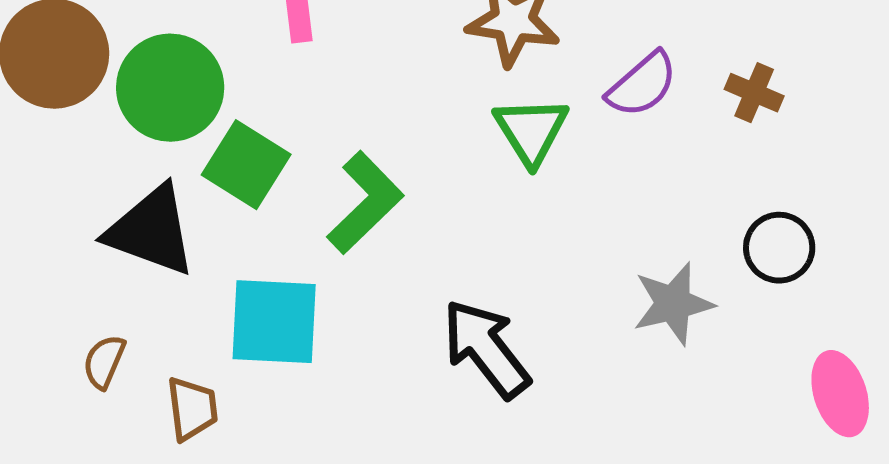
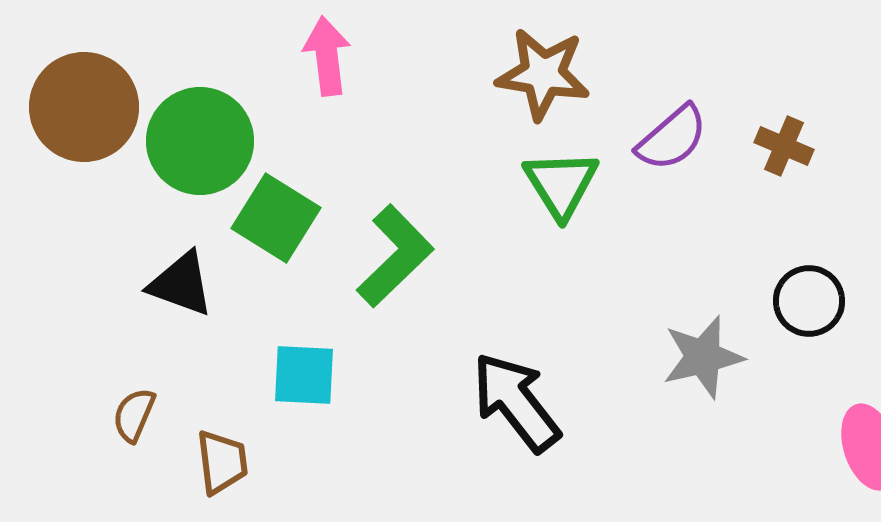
black triangle: (151, 231) -> (181, 284), size x0.7
cyan square: (274, 322) -> (304, 375), size x0.7

